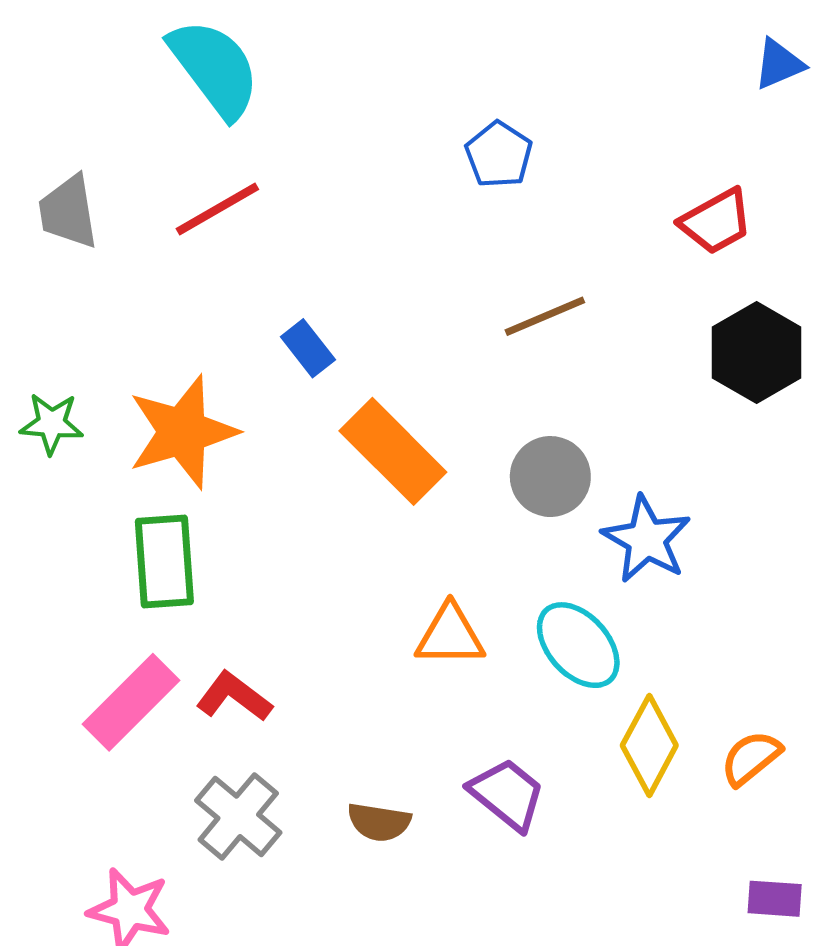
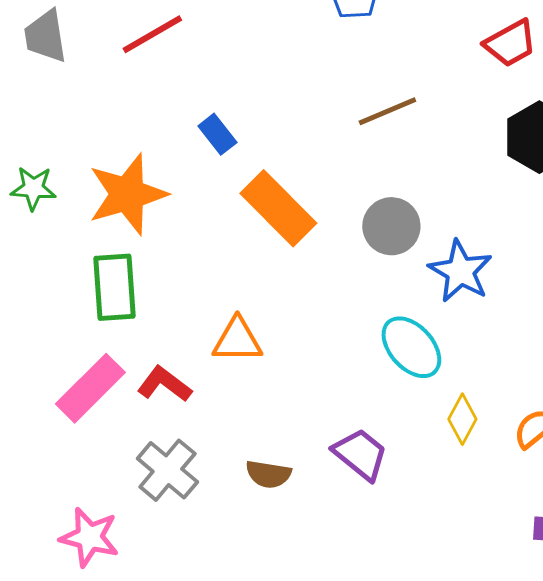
orange triangle: (450, 635) -> (237, 340), moved
yellow diamond: (649, 745) -> (462, 419), size x0.7

